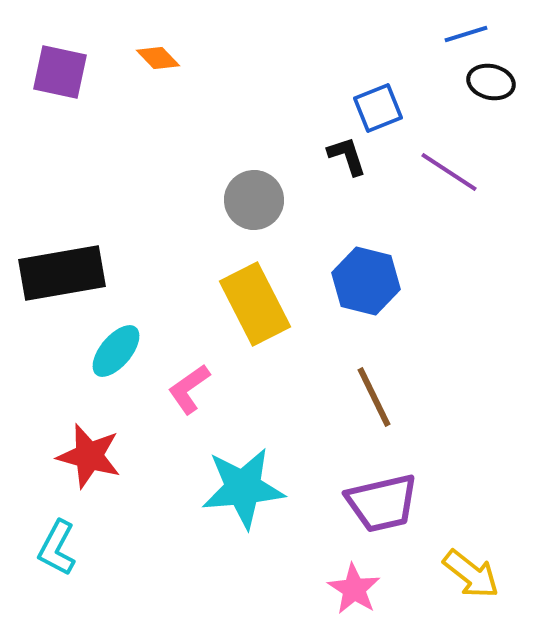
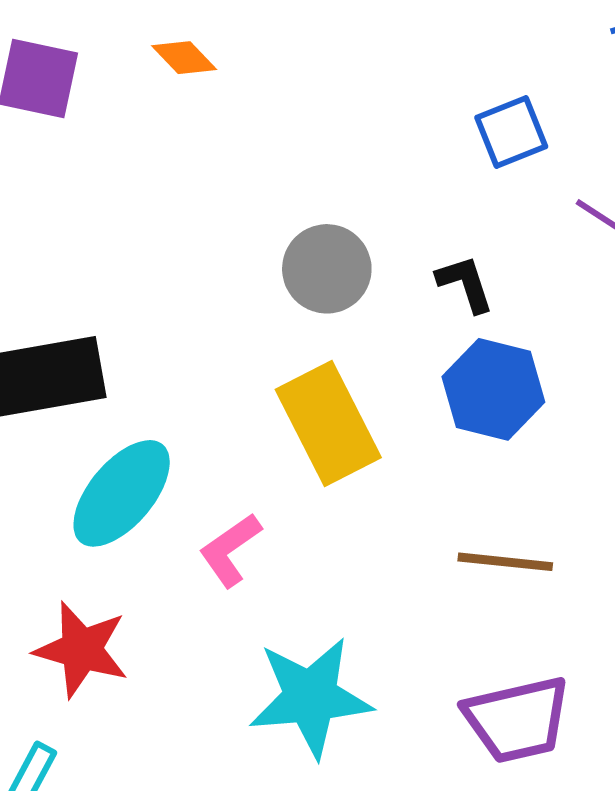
black L-shape: (347, 156) -> (465, 284), moved
cyan ellipse: (116, 351) -> (122, 493), size x1.4
brown line: (374, 397) -> (505, 562), turned -58

